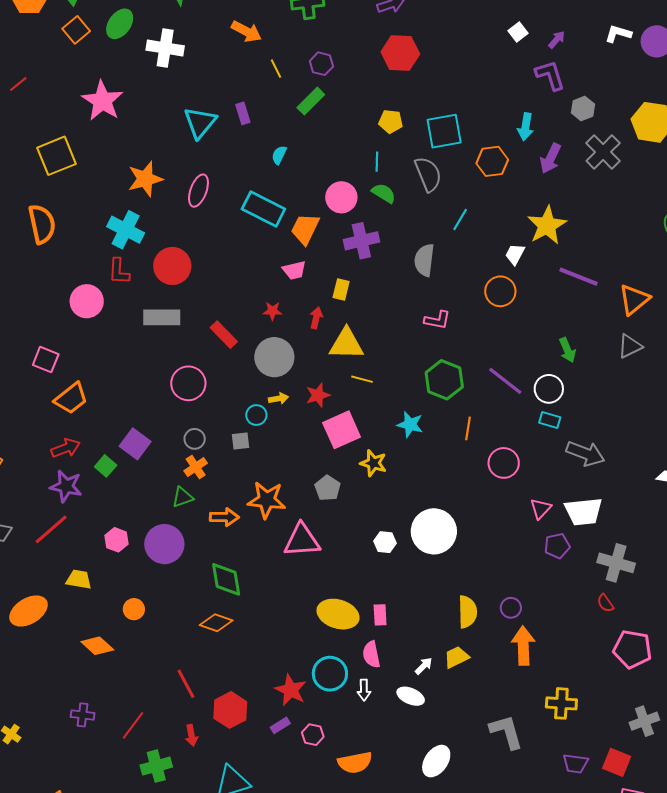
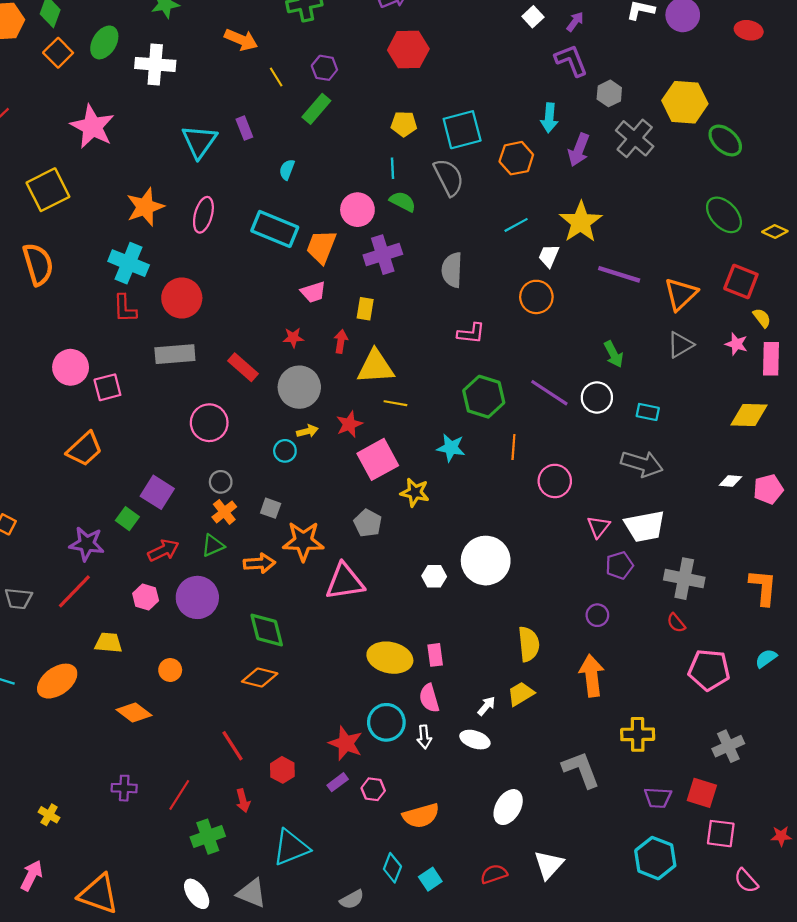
cyan line: (460, 219) -> (516, 225), moved, turned 35
pink circle: (87, 301) -> (71, 367), moved
pink square: (46, 360) -> (107, 387), moved, turned -32
cyan rectangle: (550, 420) -> (648, 412), moved
gray square: (241, 441) -> (271, 508), moved, turned 30
red arrow: (66, 448) -> (163, 550), moved
purple circle: (511, 608) -> (597, 615), moved
red hexagon: (230, 710) -> (282, 770), size x0.7

